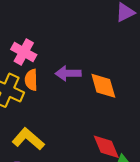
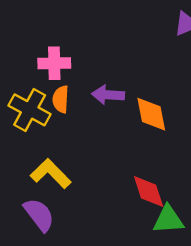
pink cross: (24, 52) -> (54, 63), turned -35

